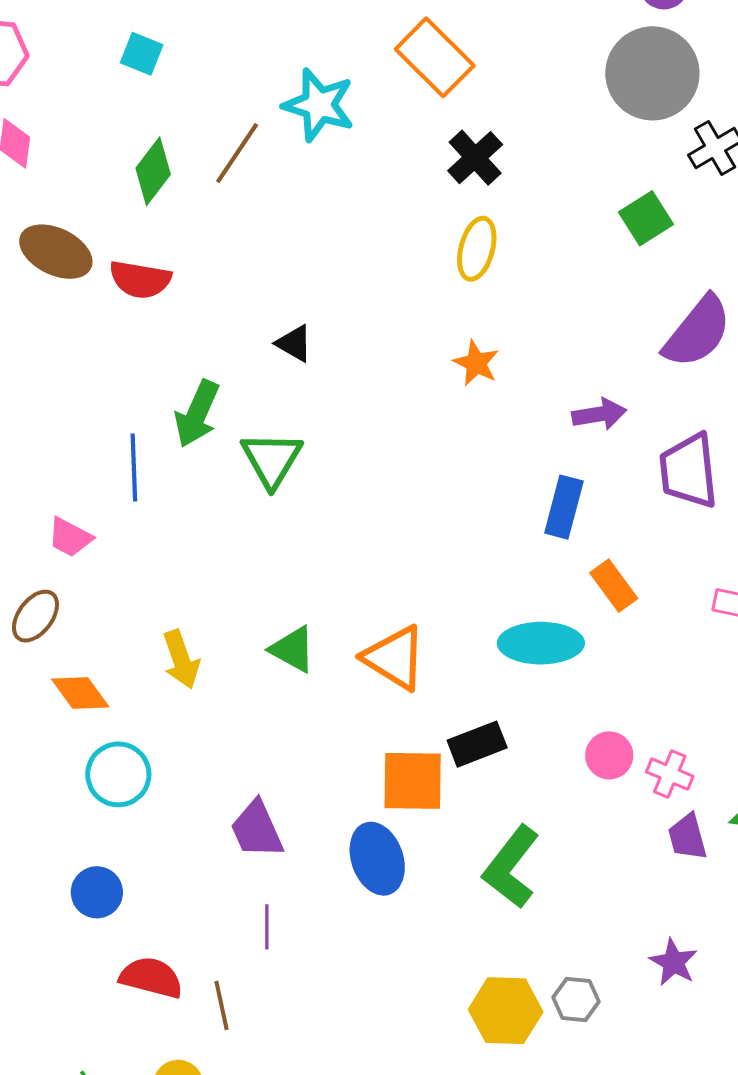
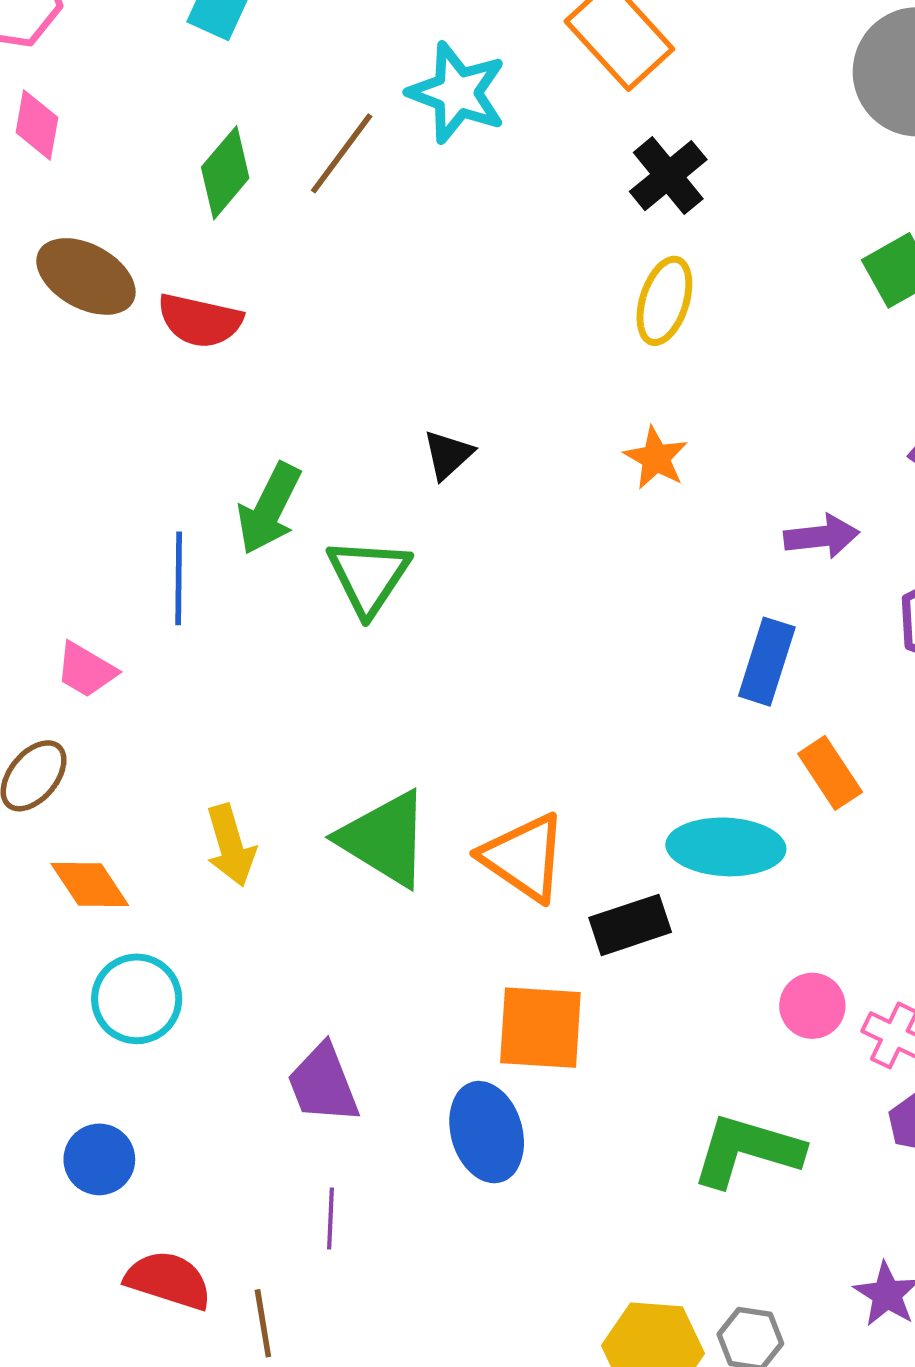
black triangle: (294, 343) -> (448, 455), moved, turned 45
green triangle: (293, 649) -> (385, 839), size x1.5
black rectangle: (477, 744) -> (630, 925), moved
green L-shape: (511, 867) -> (747, 1150), moved, turned 66

